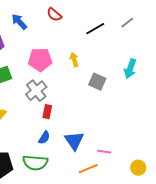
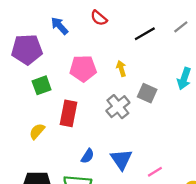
gray cross: (36, 91) -> (118, 107), moved
red rectangle: (47, 112) -> (68, 113), moved, size x1.6
pink line: (104, 152) -> (155, 172), turned -40

